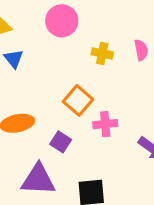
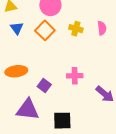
orange square: (78, 100) -> (45, 30), moved

